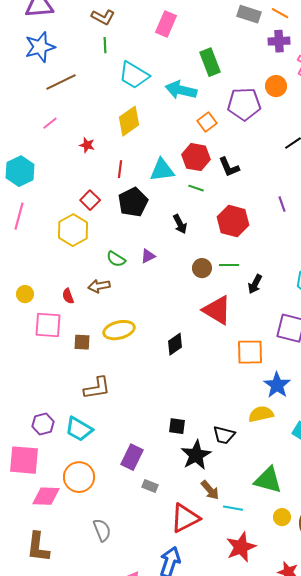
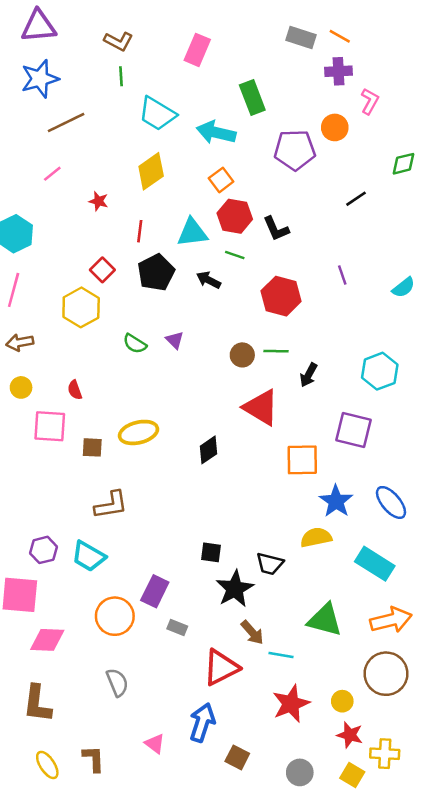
orange square: (207, 122) -> (221, 180), moved
black arrow: (180, 224) -> (209, 280), moved, turned 144
purple triangle: (148, 256) -> (175, 340), turned -49
brown arrow: (99, 286) -> (20, 342), moved
orange circle: (79, 477) -> (115, 616), moved
yellow circle: (282, 517) -> (342, 701), moved

